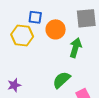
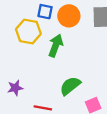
orange circle: (56, 29) -> (69, 16), moved
green arrow: (75, 48) -> (56, 46), moved

